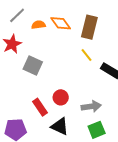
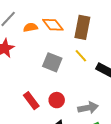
gray square: (33, 65) -> (52, 62), moved
red rectangle: (40, 107) -> (31, 101), moved

